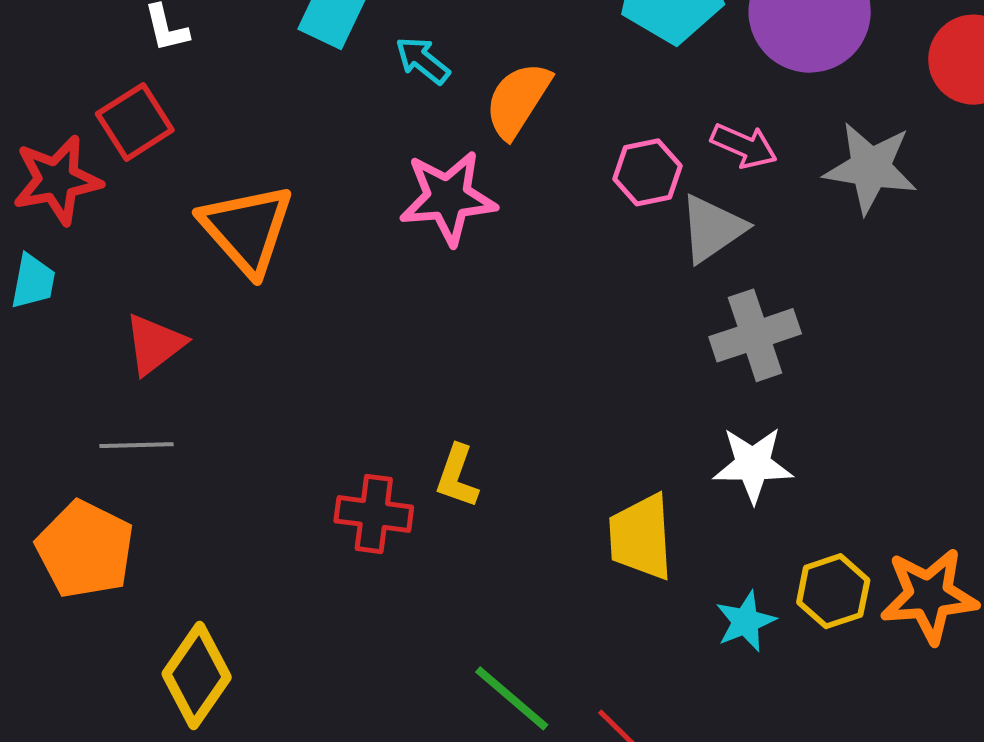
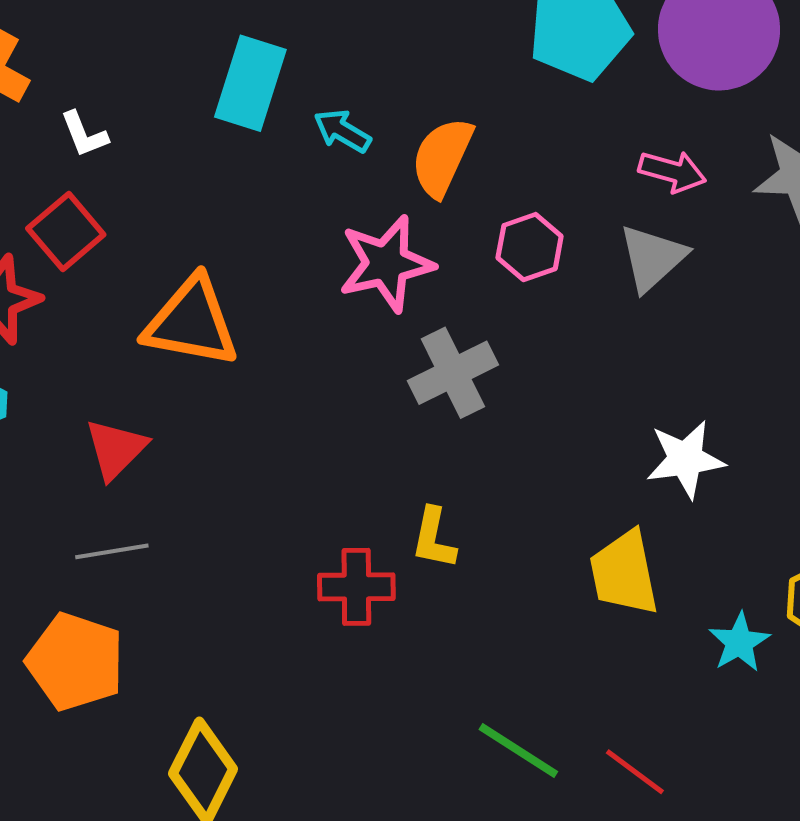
pink hexagon: (647, 172) -> (530, 247), moved
orange triangle: (247, 229) -> (191, 322), turned -30
gray cross: (755, 335) -> (453, 373), moved
white star: (753, 465) -> (685, 459), moved

